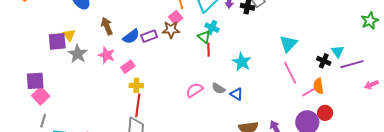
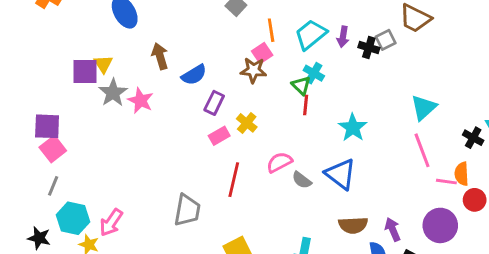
purple rectangle: (149, 36) -> (214, 103), moved, turned -49
pink star: (107, 55) -> (141, 101), moved
pink rectangle: (128, 67) -> (219, 136), moved
yellow cross: (136, 85) -> (247, 123), moved, turned 32
gray semicircle: (218, 88) -> (302, 180), moved
pink line: (309, 92) -> (446, 182), turned 32
blue triangle: (237, 94) -> (341, 174), size x1.6
red line: (138, 105) -> (234, 180), moved
red circle: (325, 113) -> (475, 200), moved

